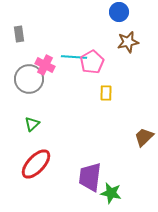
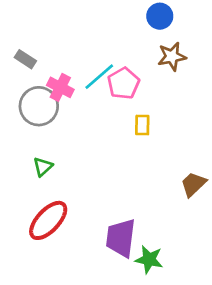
gray rectangle: (19, 34) -> (25, 59), moved, turned -49
cyan line: (74, 57) -> (99, 77), turned -45

